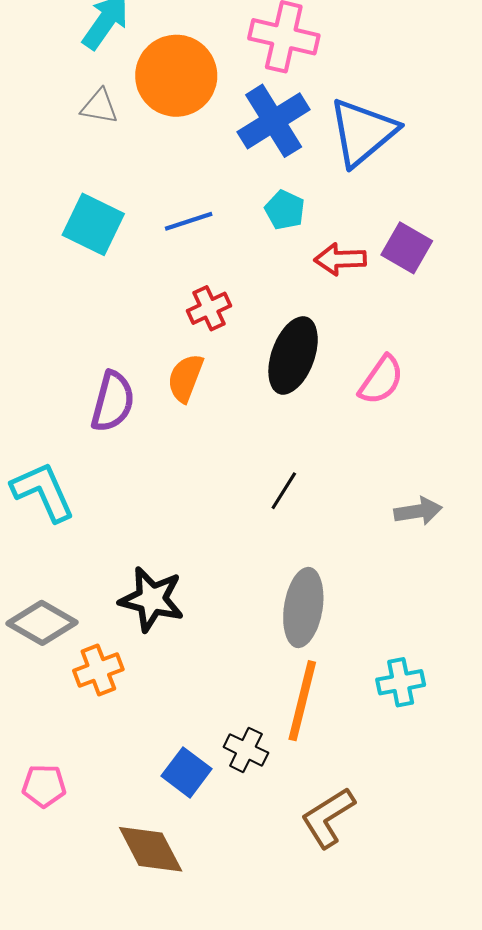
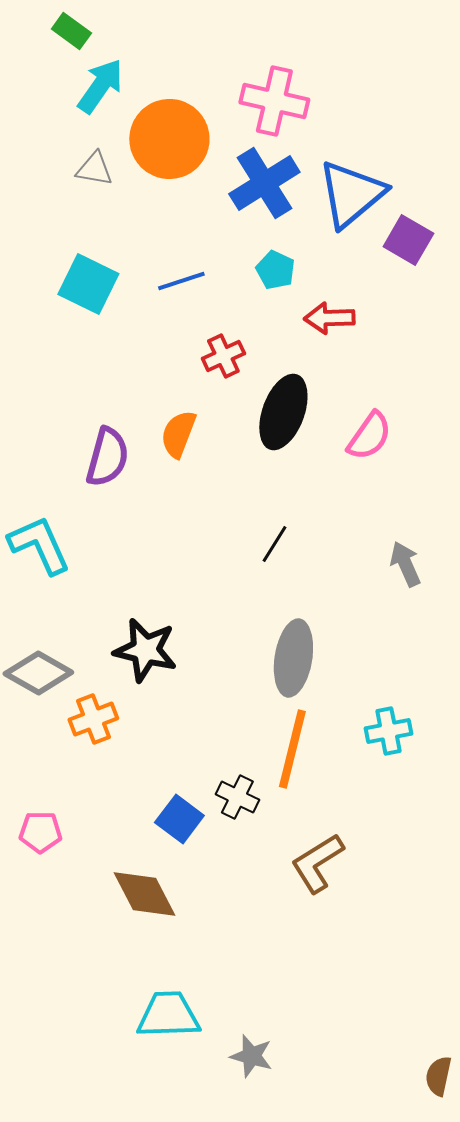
purple square: (407, 248) -> (408, 240), moved
red cross: (209, 308) -> (223, 356), moved
gray arrow: (418, 511) -> (405, 564), turned -105

